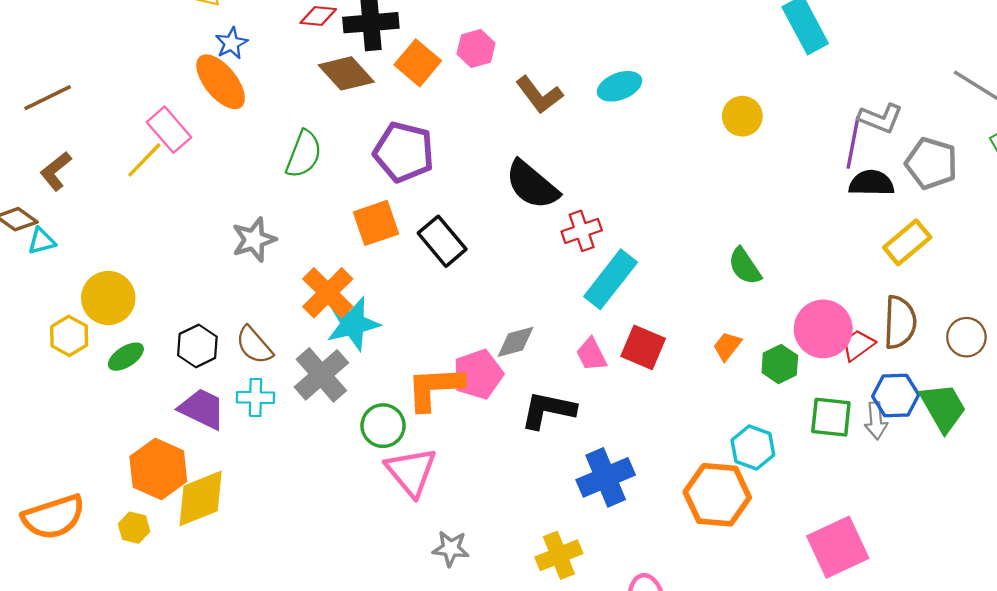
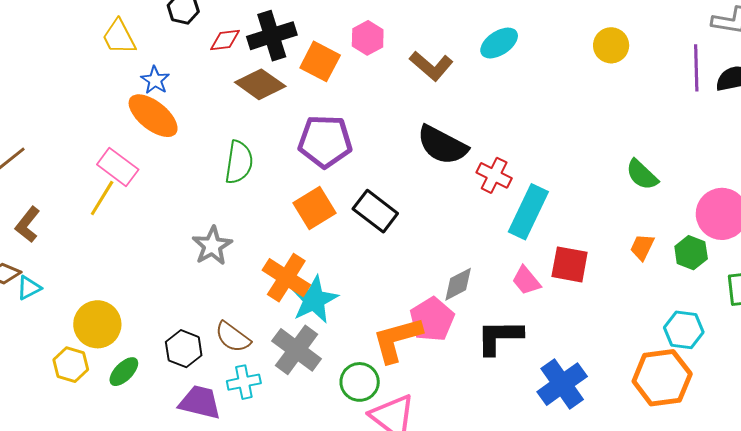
purple line: (853, 143) -> (696, 68), moved
red cross: (582, 231) -> (494, 175), turned -32

